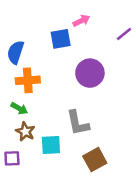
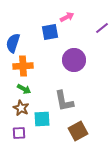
green arrow: (19, 108) -> (24, 89), moved
purple square: (12, 158) -> (19, 133), moved

